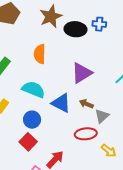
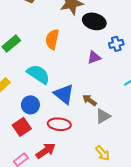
blue cross: (99, 24) -> (116, 44), moved, turned -32
purple triangle: (82, 73) -> (94, 57), moved, size x0.6
red ellipse: (86, 134) -> (59, 124), moved

